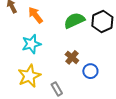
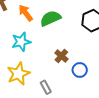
green semicircle: (74, 20) -> (50, 18), moved

